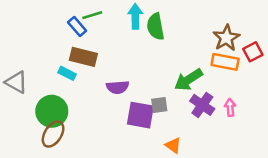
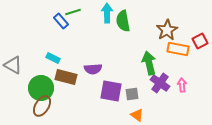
brown star: (226, 38) -> (167, 30), moved
brown rectangle: (83, 57) -> (66, 77), moved
green arrow: (188, 80) -> (149, 63), turned 110
gray square: (159, 105) -> (132, 94), moved

